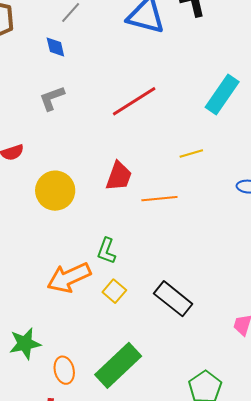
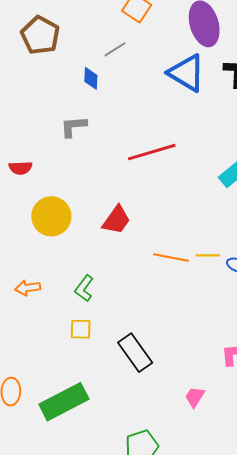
yellow line: (191, 154) -> (208, 255), moved
orange line: (159, 199) -> (171, 258), moved
orange arrow: (69, 278) -> (28, 288), moved, size x0.6
yellow square: (114, 291) -> (81, 329), turned 35

